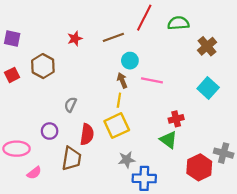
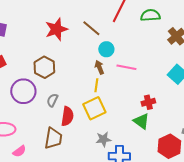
brown line: (113, 37) -> (91, 28), turned 60
red star: (75, 39) -> (56, 29), size x1.6
brown hexagon: (43, 66) -> (44, 67), moved
gray semicircle: (70, 105) -> (52, 100), moved
purple circle: (50, 131) -> (23, 91), moved, size x1.6

